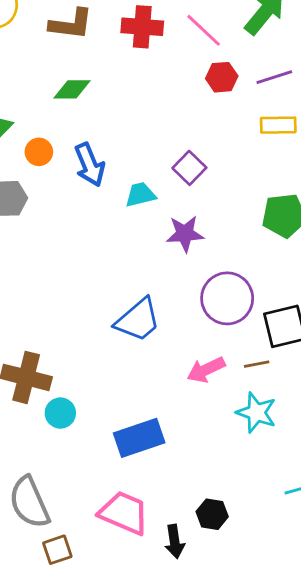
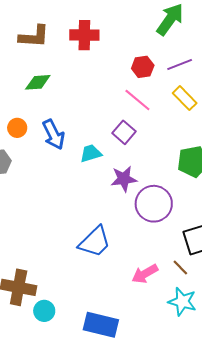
pink line: (204, 30) -> (137, 100), moved
yellow rectangle: (278, 125) -> (185, 98), turned 50
purple circle: (227, 298) -> (154, 204), moved
brown line: (257, 364) -> (180, 268), turned 60
blue rectangle: (139, 438) -> (101, 325), turned 36

